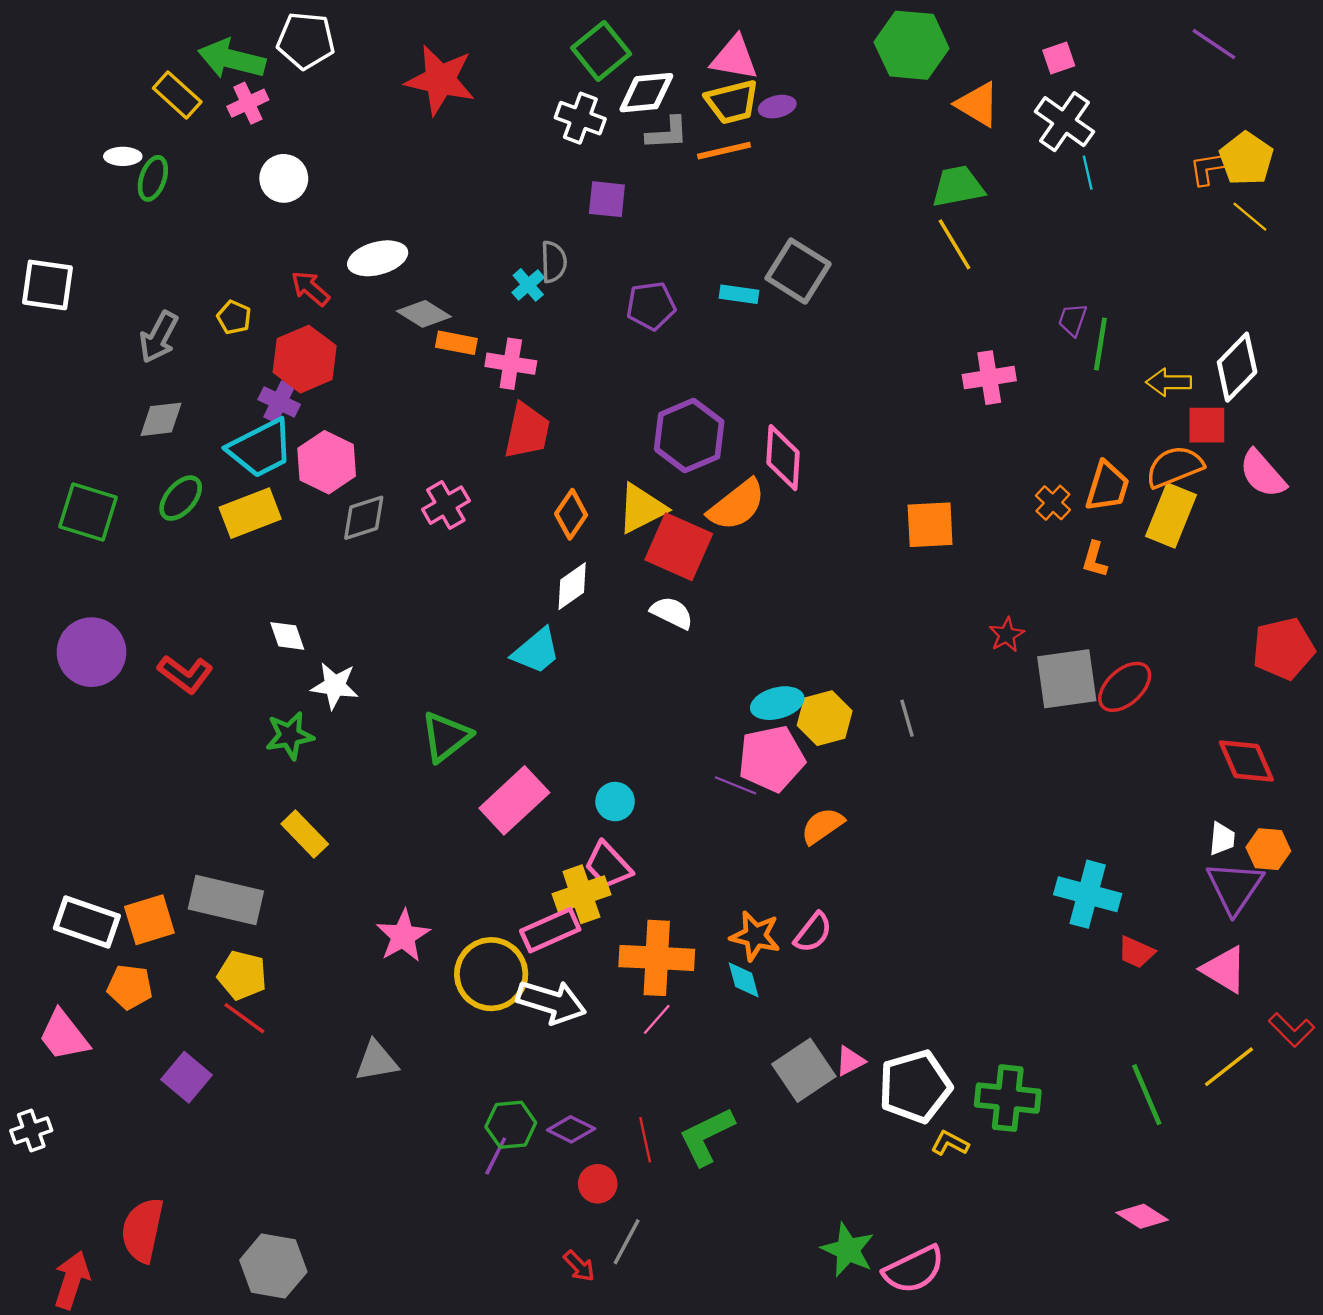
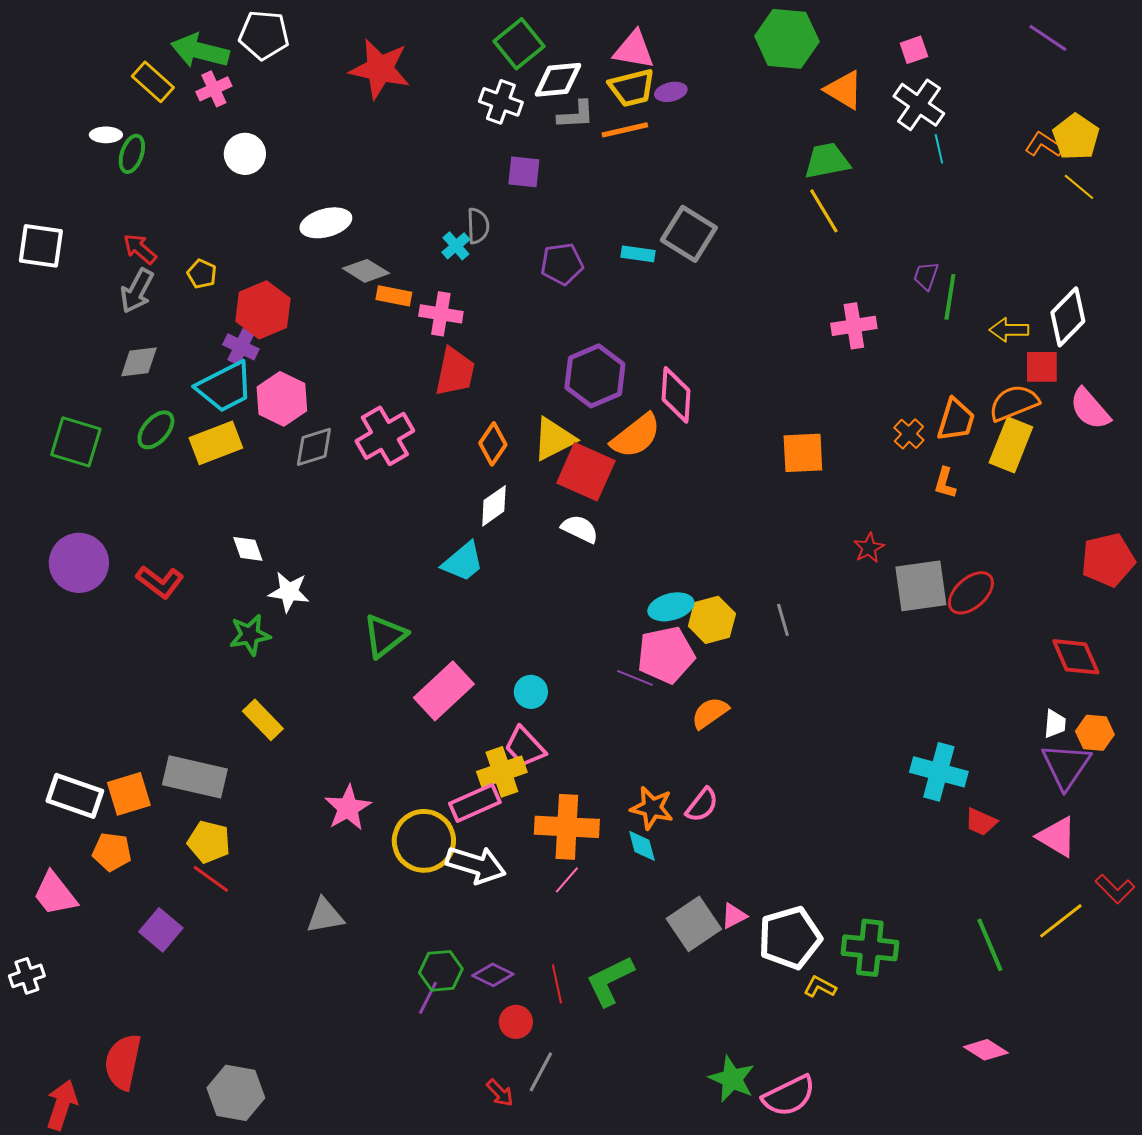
orange L-shape: (1209, 168) -> (1044, 145), turned 42
red arrow: (310, 288) -> (140, 249), moved
pink cross: (446, 505) -> (385, 436), size x1.4

